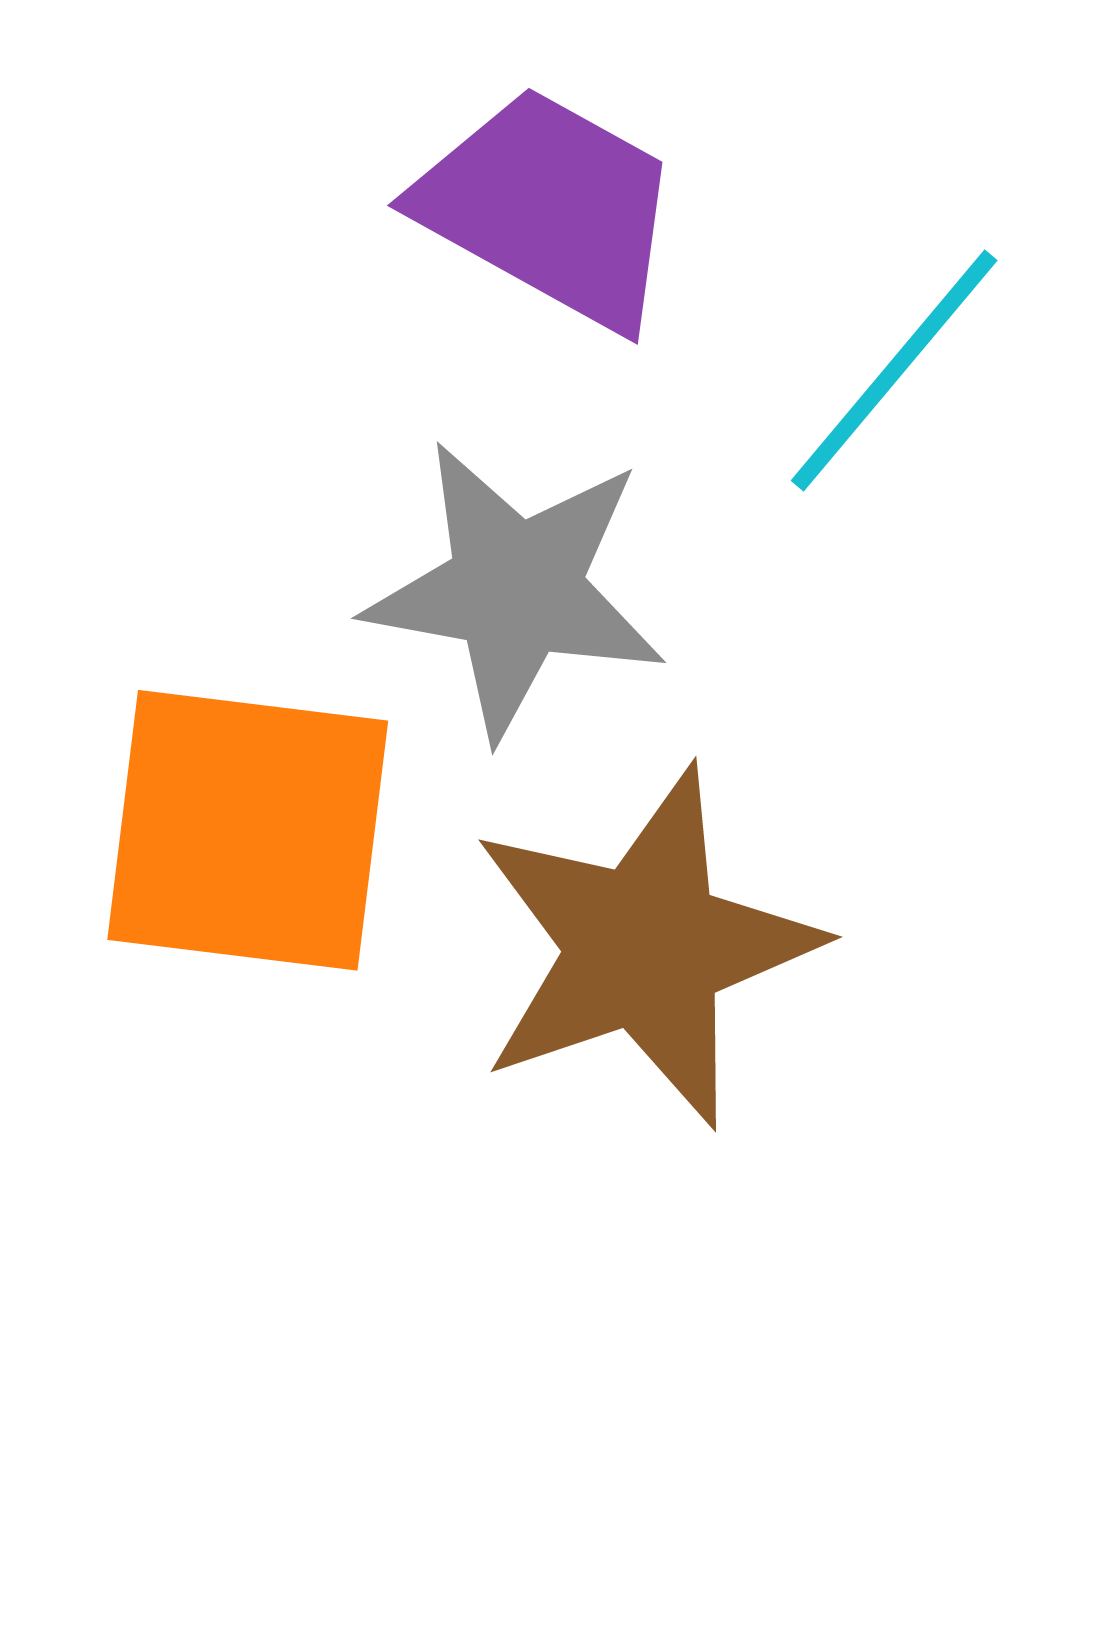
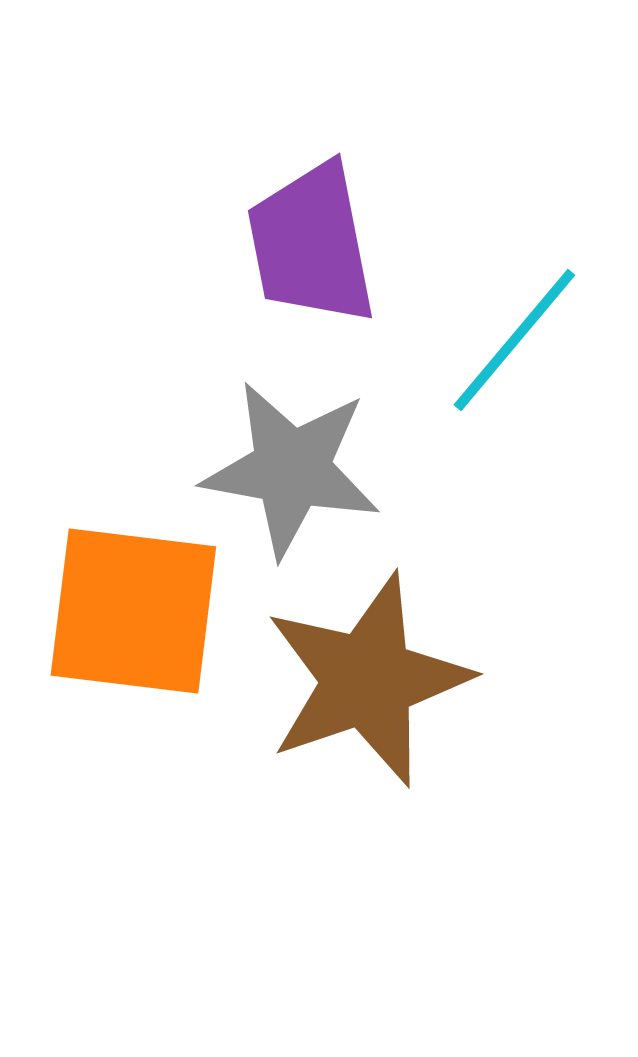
purple trapezoid: (550, 208) -> (311, 244), turned -130

